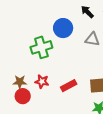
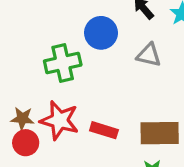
red star: (42, 82) -> (59, 120), size x1.6
red rectangle: (69, 86) -> (104, 130), turned 42

